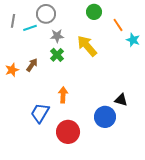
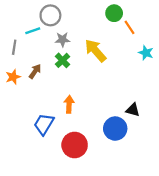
green circle: (94, 12) -> (114, 13), moved
gray line: (13, 21) -> (14, 47), moved
cyan star: (133, 40) -> (146, 53), moved

